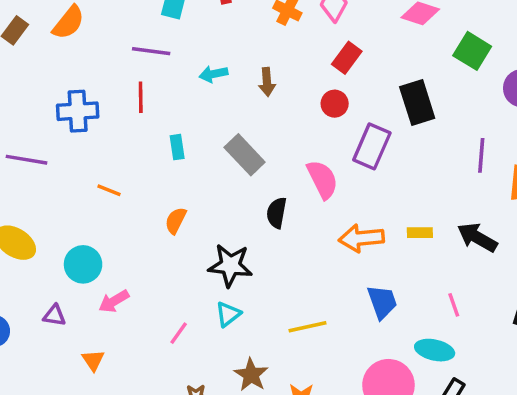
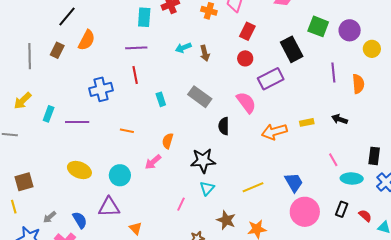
green square: (472, 51) -> (318, 26), moved
cyan arrow: (213, 74) -> (183, 48), moved
purple rectangle: (372, 146) -> (271, 79), turned 50
black arrow: (477, 237) -> (340, 119), size x0.7
pink arrow: (114, 301) -> (153, 162), moved
blue trapezoid: (382, 302) -> (294, 182), moved
purple triangle: (54, 315) -> (109, 207), size x1.6
cyan ellipse: (435, 350) -> (352, 178), moved

